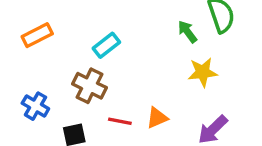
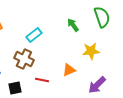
green arrow: (187, 32) -> (73, 25), moved
orange triangle: (157, 118) -> (69, 70), moved

